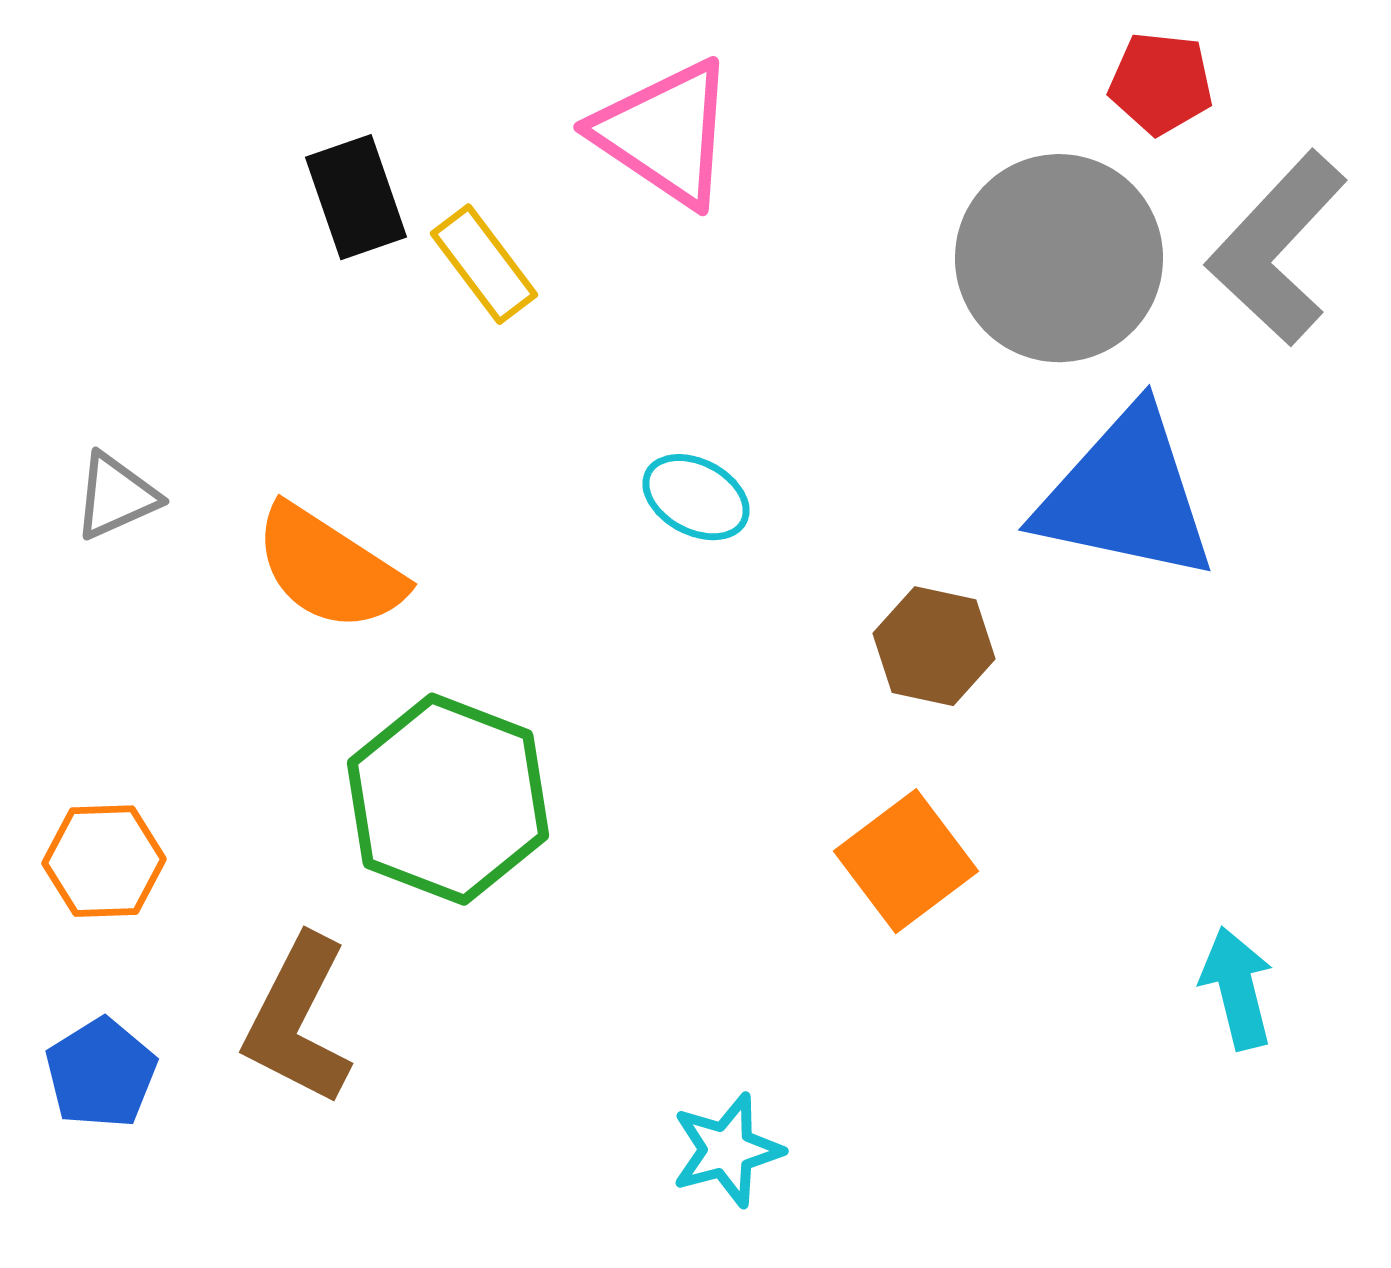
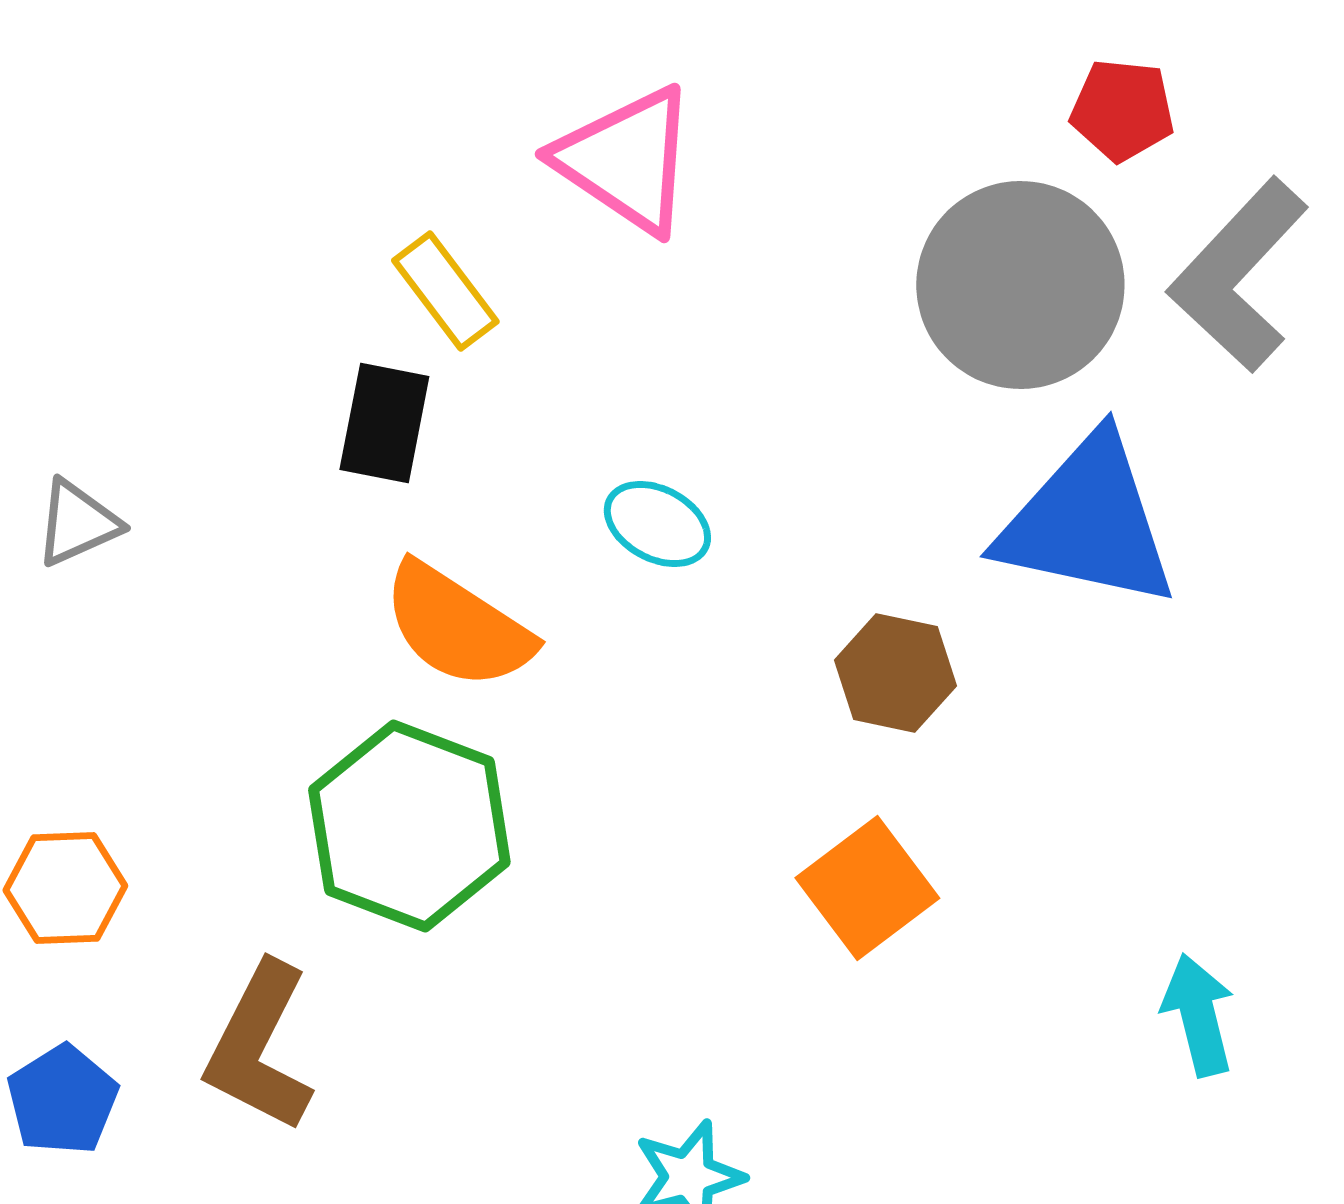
black rectangle: (356, 197) -> (384, 423), moved, turned 30
orange semicircle: (329, 568) -> (457, 626), moved

